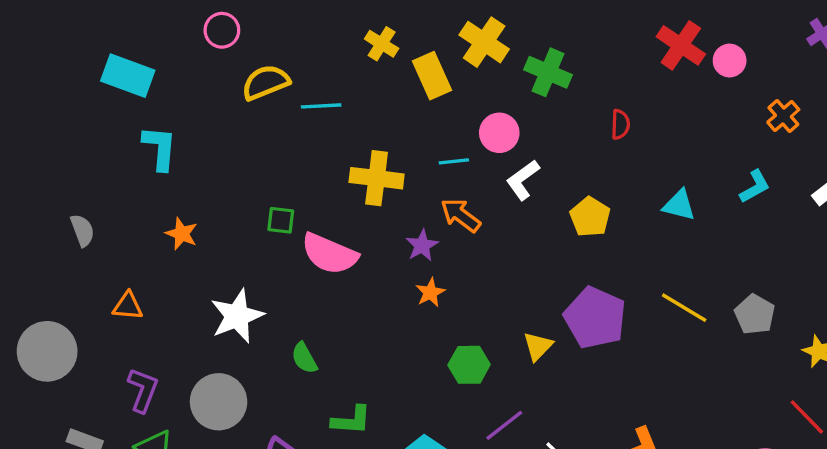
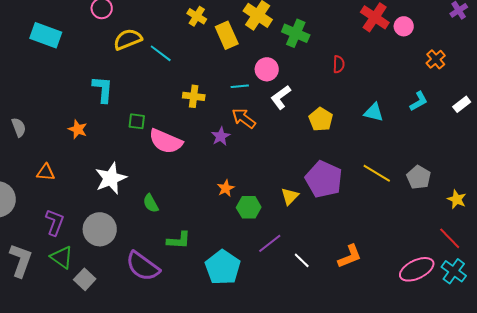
cyan line: (321, 106) -> (161, 53), turned 40
cyan L-shape: (160, 148) -> (103, 89), moved
yellow cross: (377, 178) -> (194, 96), size x0.7
orange star: (430, 292) -> (226, 188), moved

